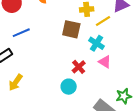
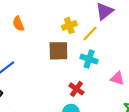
pink triangle: (105, 62) -> (117, 78), moved

